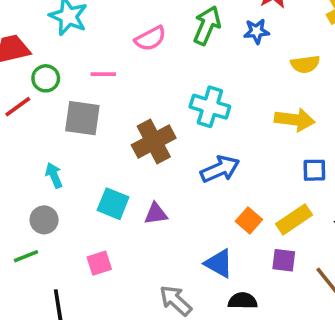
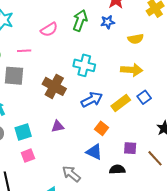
brown cross: (154, 141) -> (54, 86), turned -30
blue square: (314, 170) -> (144, 97), turned -32
cyan square: (113, 204) -> (23, 132), moved, turned -36
yellow rectangle: (294, 219) -> (121, 103), moved
orange square: (249, 220) -> (102, 128), moved
black semicircle: (243, 301) -> (117, 169), moved

